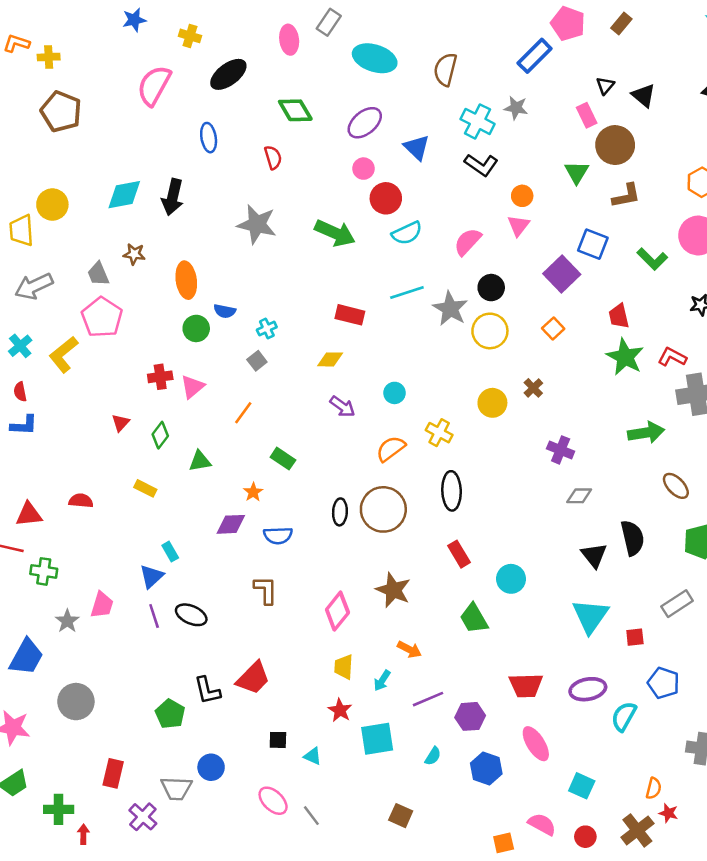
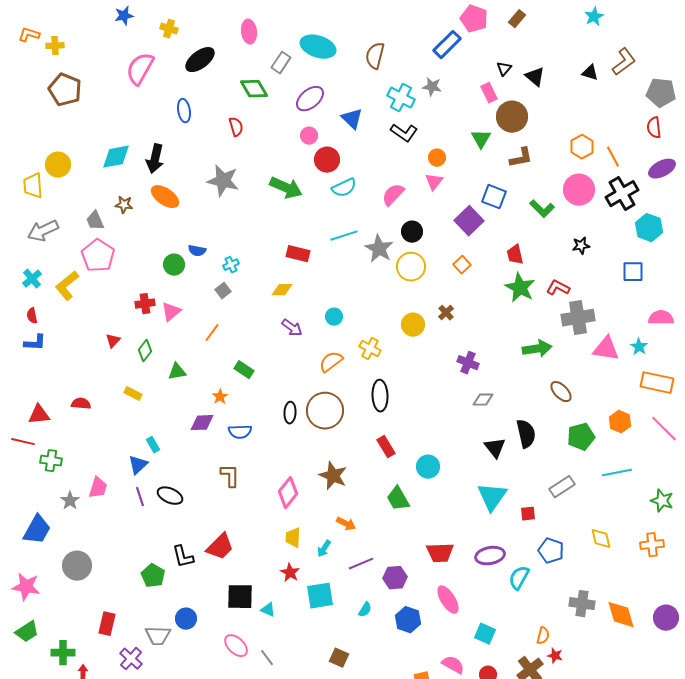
gray rectangle: (329, 22) -> (281, 63), moved
orange ellipse: (186, 280) -> (165, 197), moved, turned -48
black square: (278, 740) -> (240, 597), size x1.8

